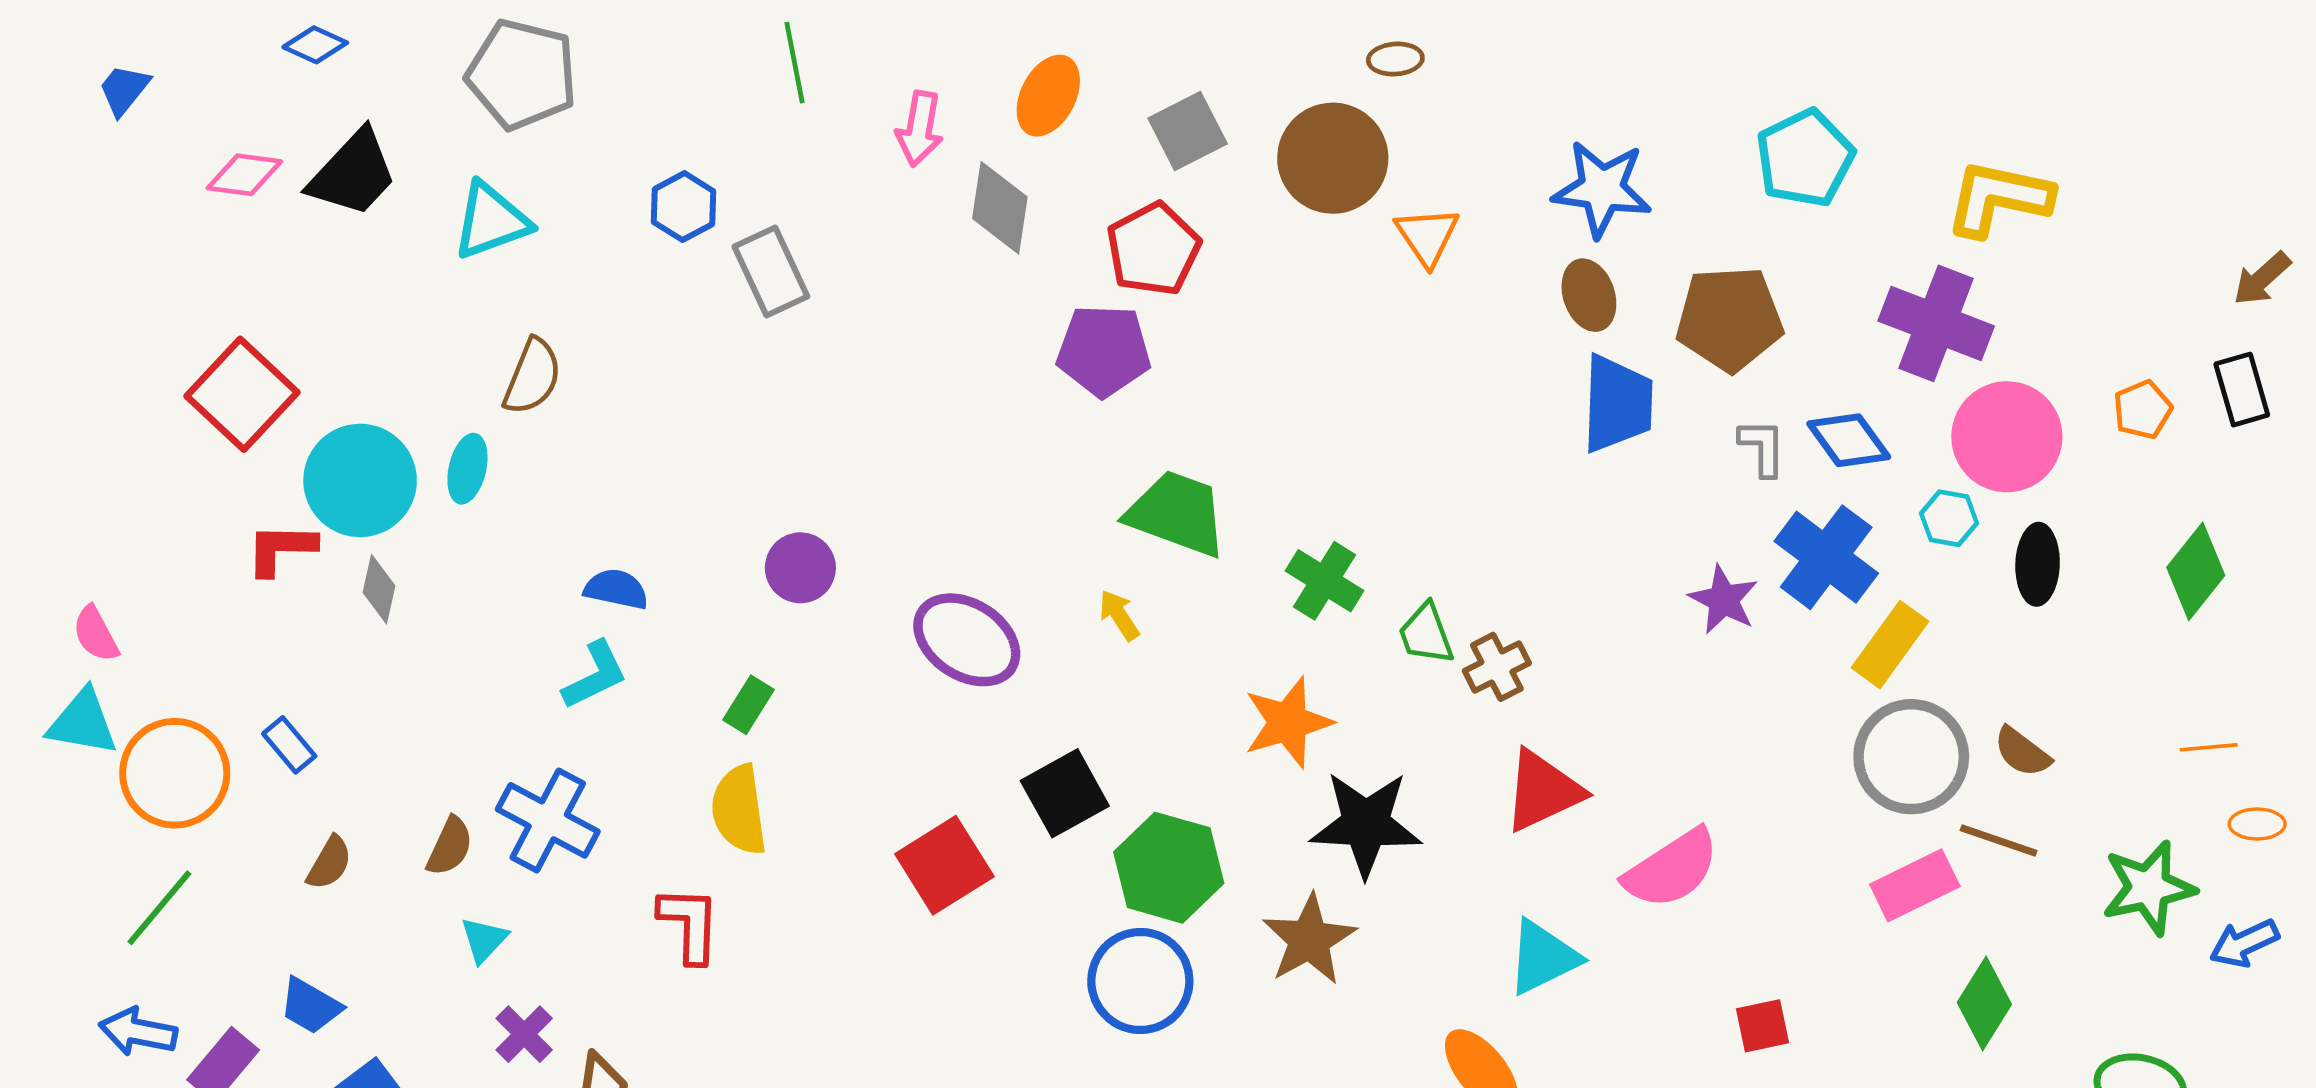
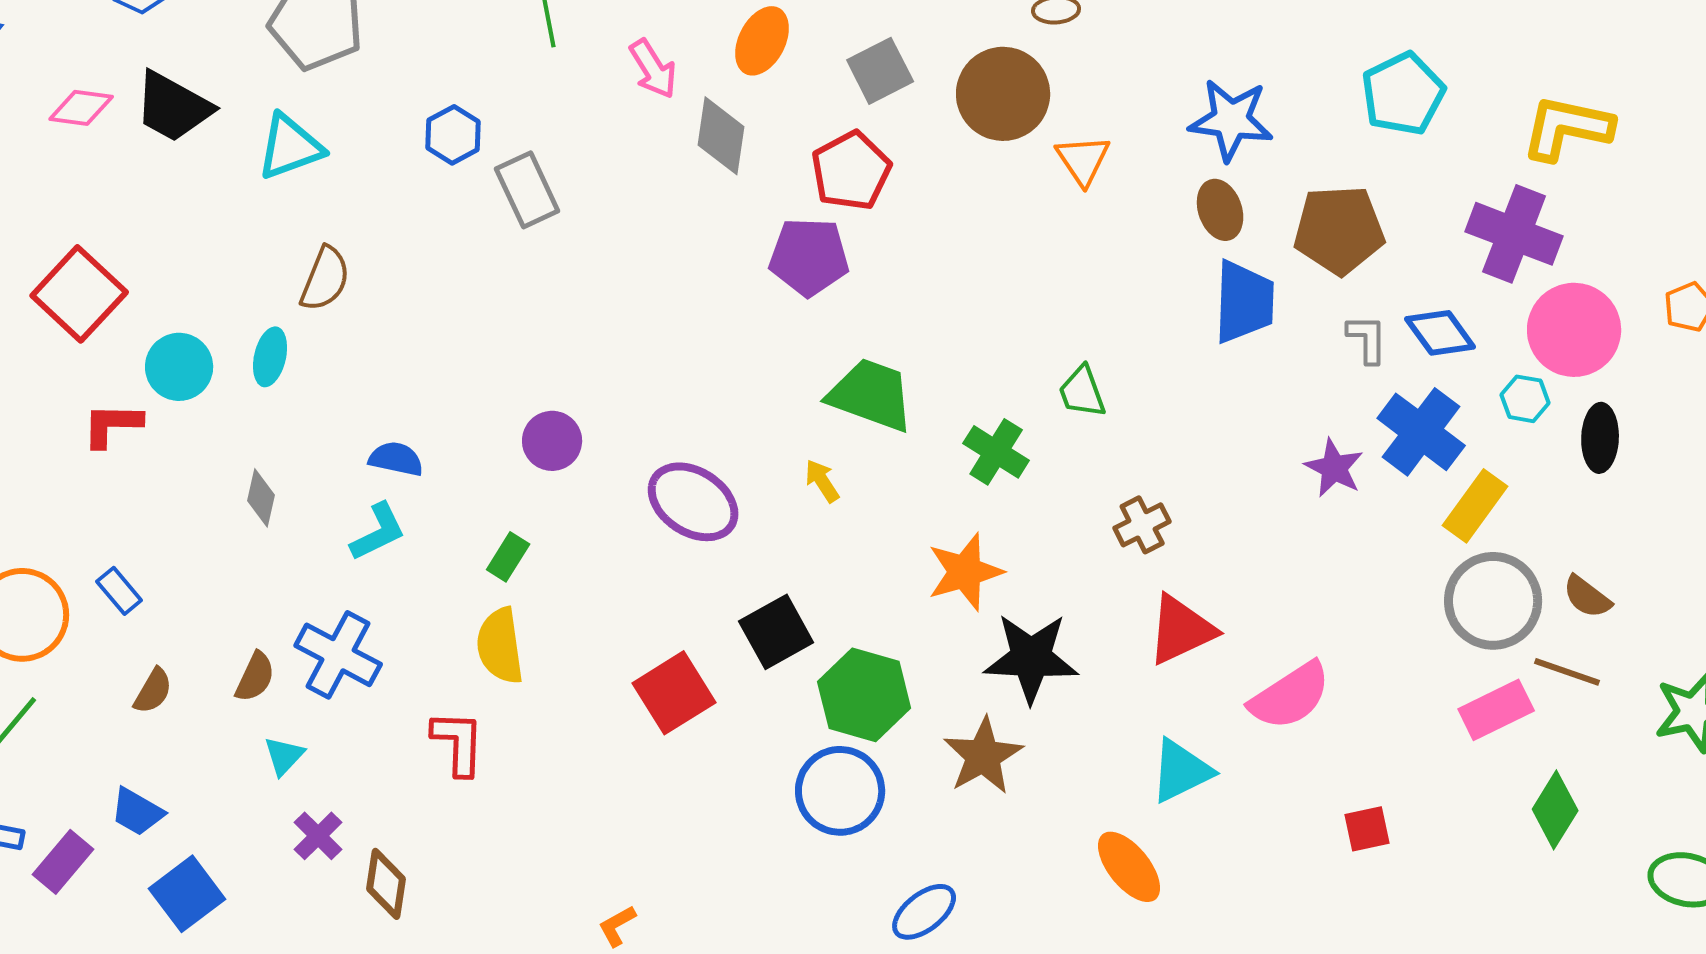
pink arrow: (920, 129) -> (653, 69), turned -42
black trapezoid: (353, 174) -> (173, 107), turned 76
cyan circle: (360, 480) -> (179, 367), size x0.7
gray diamond: (379, 589) -> (261, 498), moved
green trapezoid: (1426, 634) -> (1082, 392), moved

